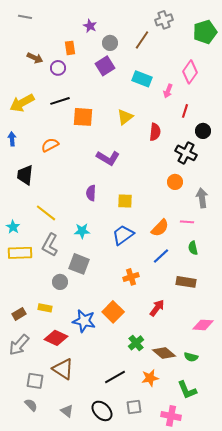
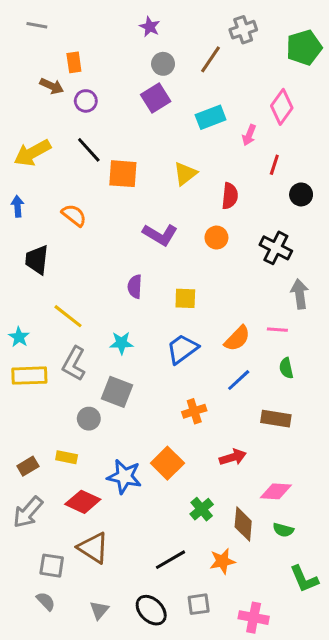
purple star: (90, 26) -> (150, 27), moved
orange rectangle: (70, 48) -> (74, 62), moved
cyan rectangle: (142, 79) -> (211, 117), turned -42
black line: (60, 101) -> (89, 150), turned 66
orange semicircle: (50, 145) -> (74, 215), turned 66
black cross: (186, 153) -> (276, 248), moved
orange circle: (175, 182) -> (216, 238), moved
red arrow: (157, 308) -> (233, 457), turned 36
pink diamond: (203, 325) -> (276, 491), moved
brown diamond: (164, 353) -> (243, 524), turned 55
green L-shape: (187, 390) -> (304, 579), moved
gray triangle: (67, 411) -> (99, 610), turned 32

